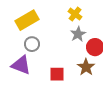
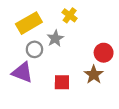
yellow cross: (75, 14) -> (70, 15), moved
gray star: (78, 34) -> (55, 38), moved

